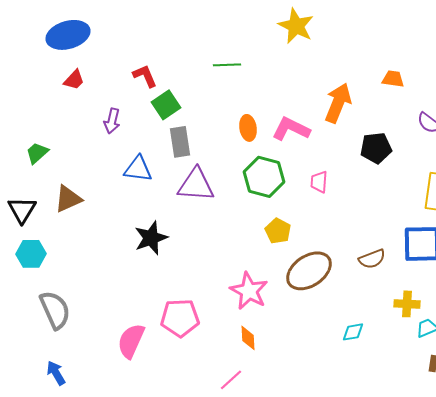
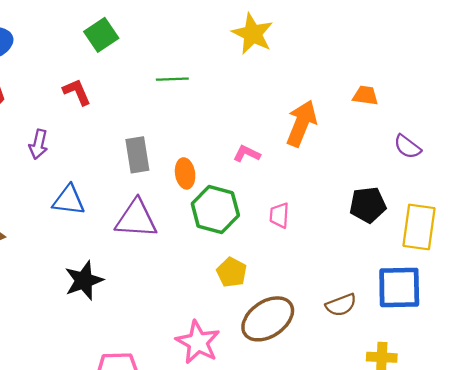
green square: (166, 105) -> (101, 35), moved
orange ellipse: (248, 128) -> (185, 173), moved
pink L-shape: (291, 129) -> (247, 154), size x0.6
gray rectangle: (180, 142) -> (137, 155), moved
black pentagon: (376, 148) -> (368, 205), moved

